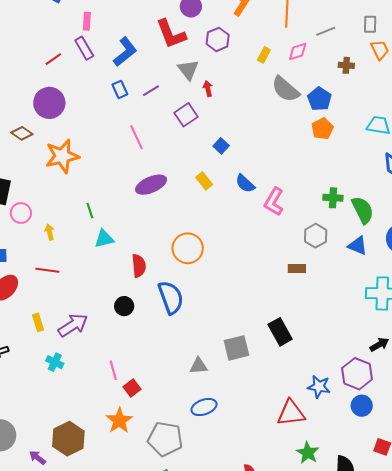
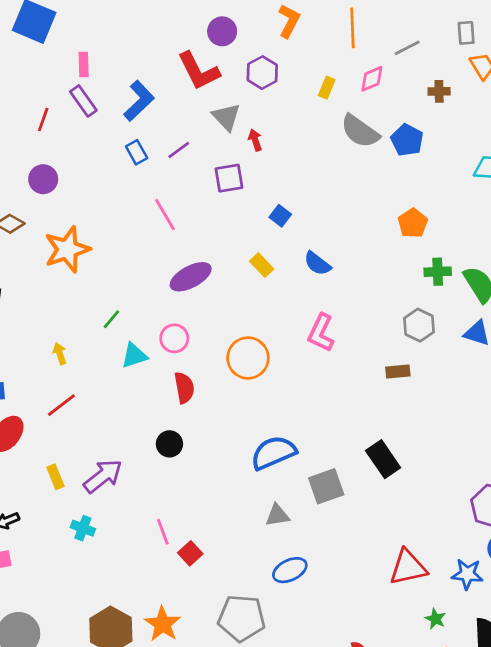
red line: (53, 59) -> (43, 120), turned -30
purple circle: (49, 103) -> (43, 179), size x0.7
purple square: (186, 115) -> (229, 178), turned 30
orange pentagon: (322, 129) -> (413, 223), moved
pink L-shape: (274, 202) -> (321, 333), moved
green line: (90, 210) -> (111, 319), turned 63
pink circle: (21, 213) -> (174, 338), moved
red line: (47, 270) -> (61, 405), turned -40
blue semicircle: (171, 297) -> (273, 453), moved, turned -88
blue star: (319, 387) -> (467, 574), moved
orange star: (119, 421) -> (163, 624), moved
green star: (308, 453) -> (435, 619), size x0.7

